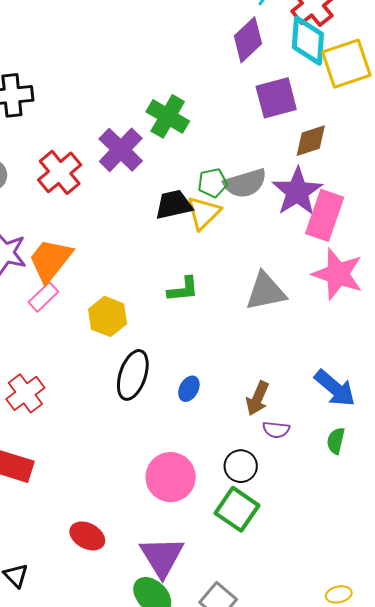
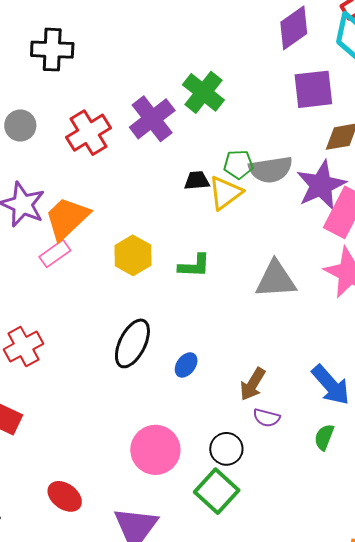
black trapezoid: (174, 205) -> (197, 181), size x0.7
yellow hexagon: (108, 316) -> (133, 255), moved

